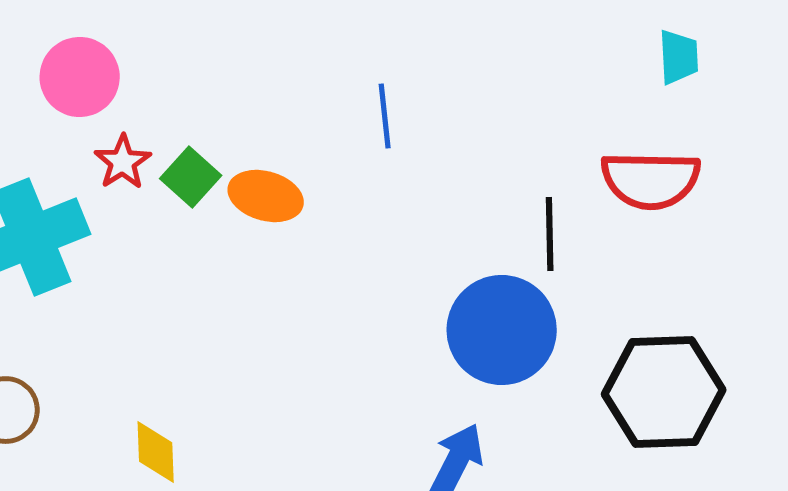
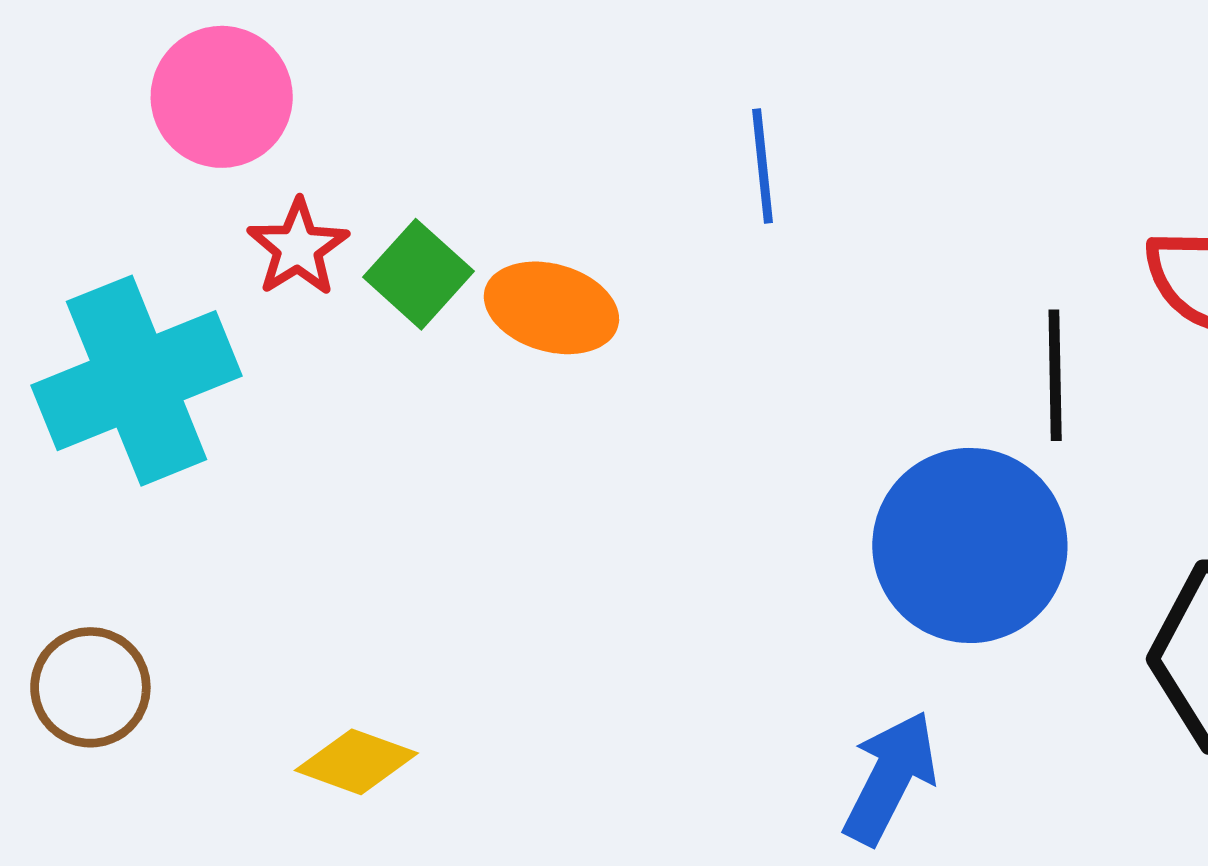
yellow diamond: (156, 452) -> (356, 762), turned -68

